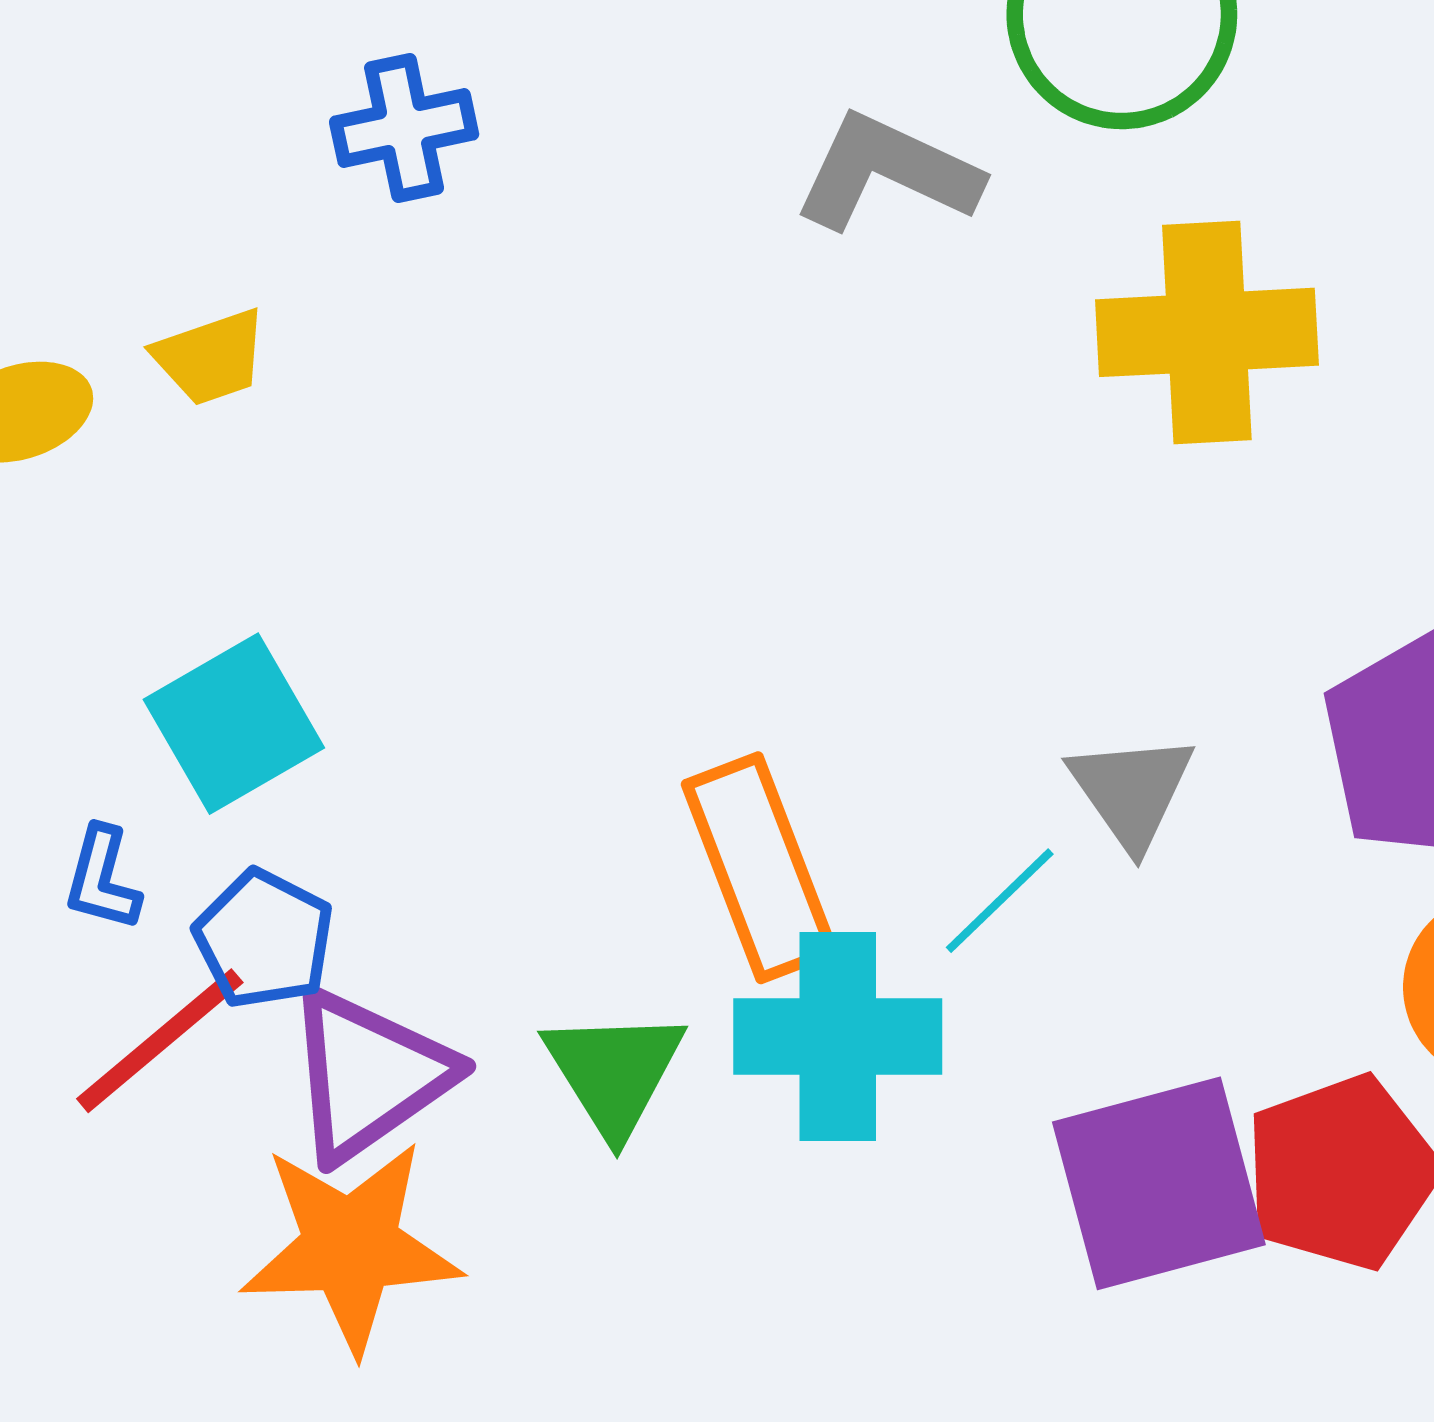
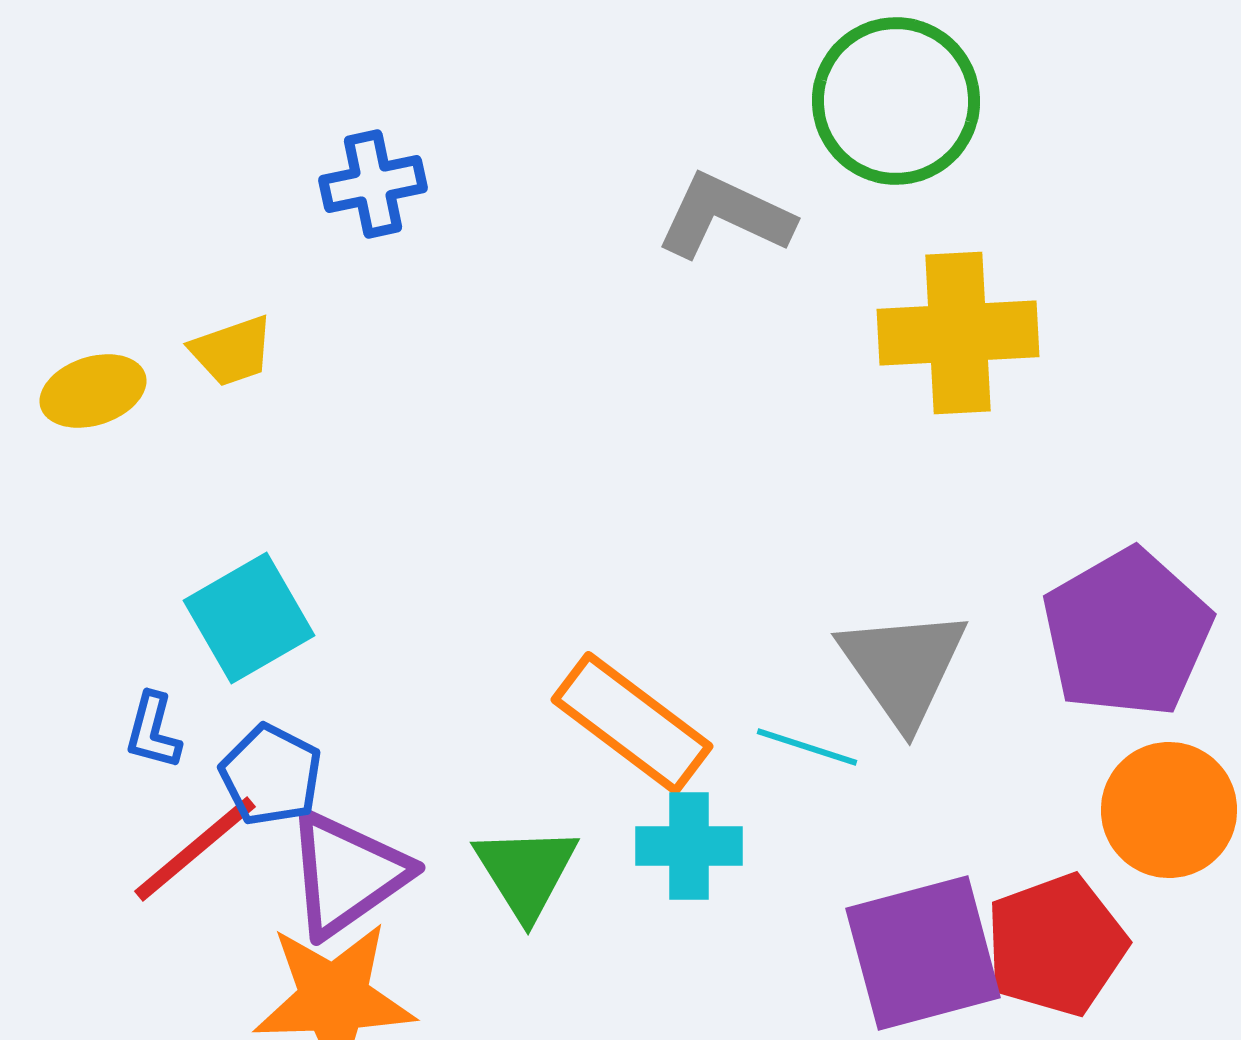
gray triangle: (1131, 791) -> (903, 667), size x1.4
orange rectangle: (760, 868) -> (632, 723), turned -32
cyan line: (1000, 901) -> (807, 747), turned 62
cyan cross: (838, 1037) -> (689, 846), size x0.7

